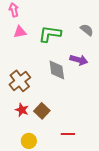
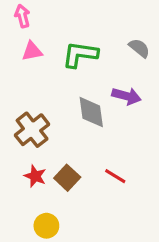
red line: (68, 134) -> (115, 176), moved, turned 32

